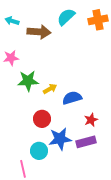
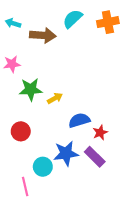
blue semicircle: (72, 98) -> (79, 120), moved
red circle: (42, 119) -> (21, 131), moved
purple rectangle: (86, 142) -> (95, 157), turned 60

